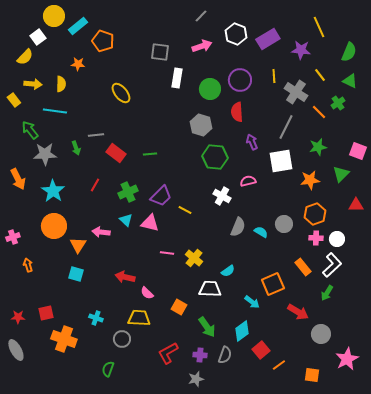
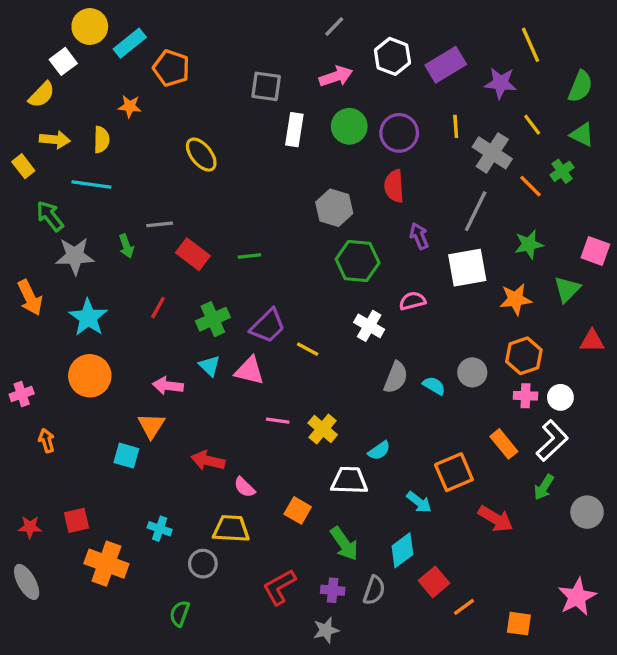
green circle: (210, 89) -> (349, 126), moved
orange triangle: (78, 245) -> (151, 426), moved
gray circle: (321, 334) -> (587, 512), moved

